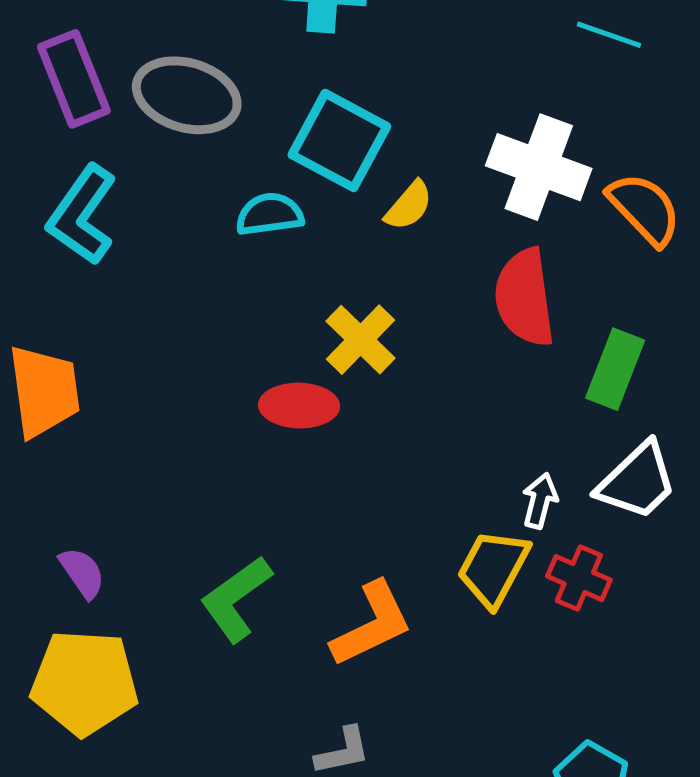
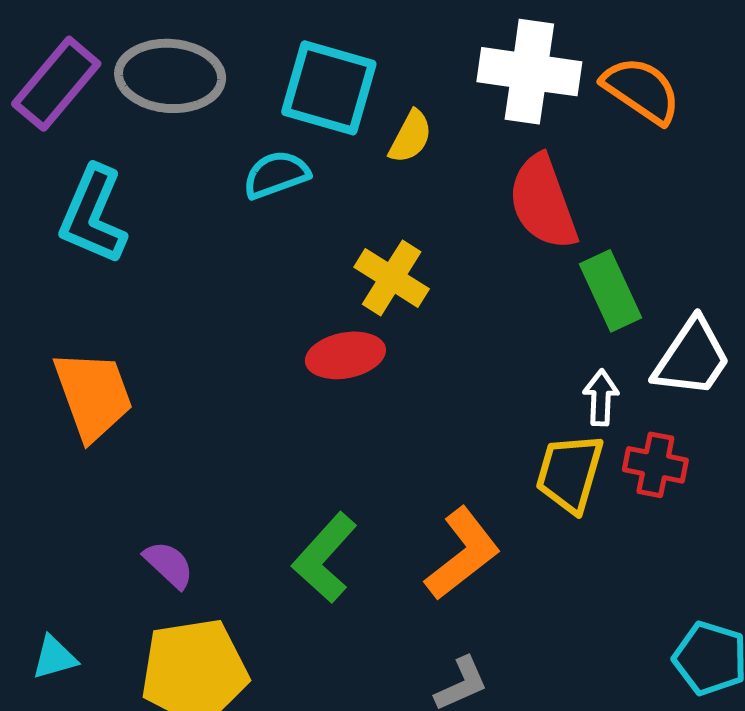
purple rectangle: (74, 79) -> (56, 84), turned 74
green rectangle: (615, 369) -> (611, 291), moved, turned -34

